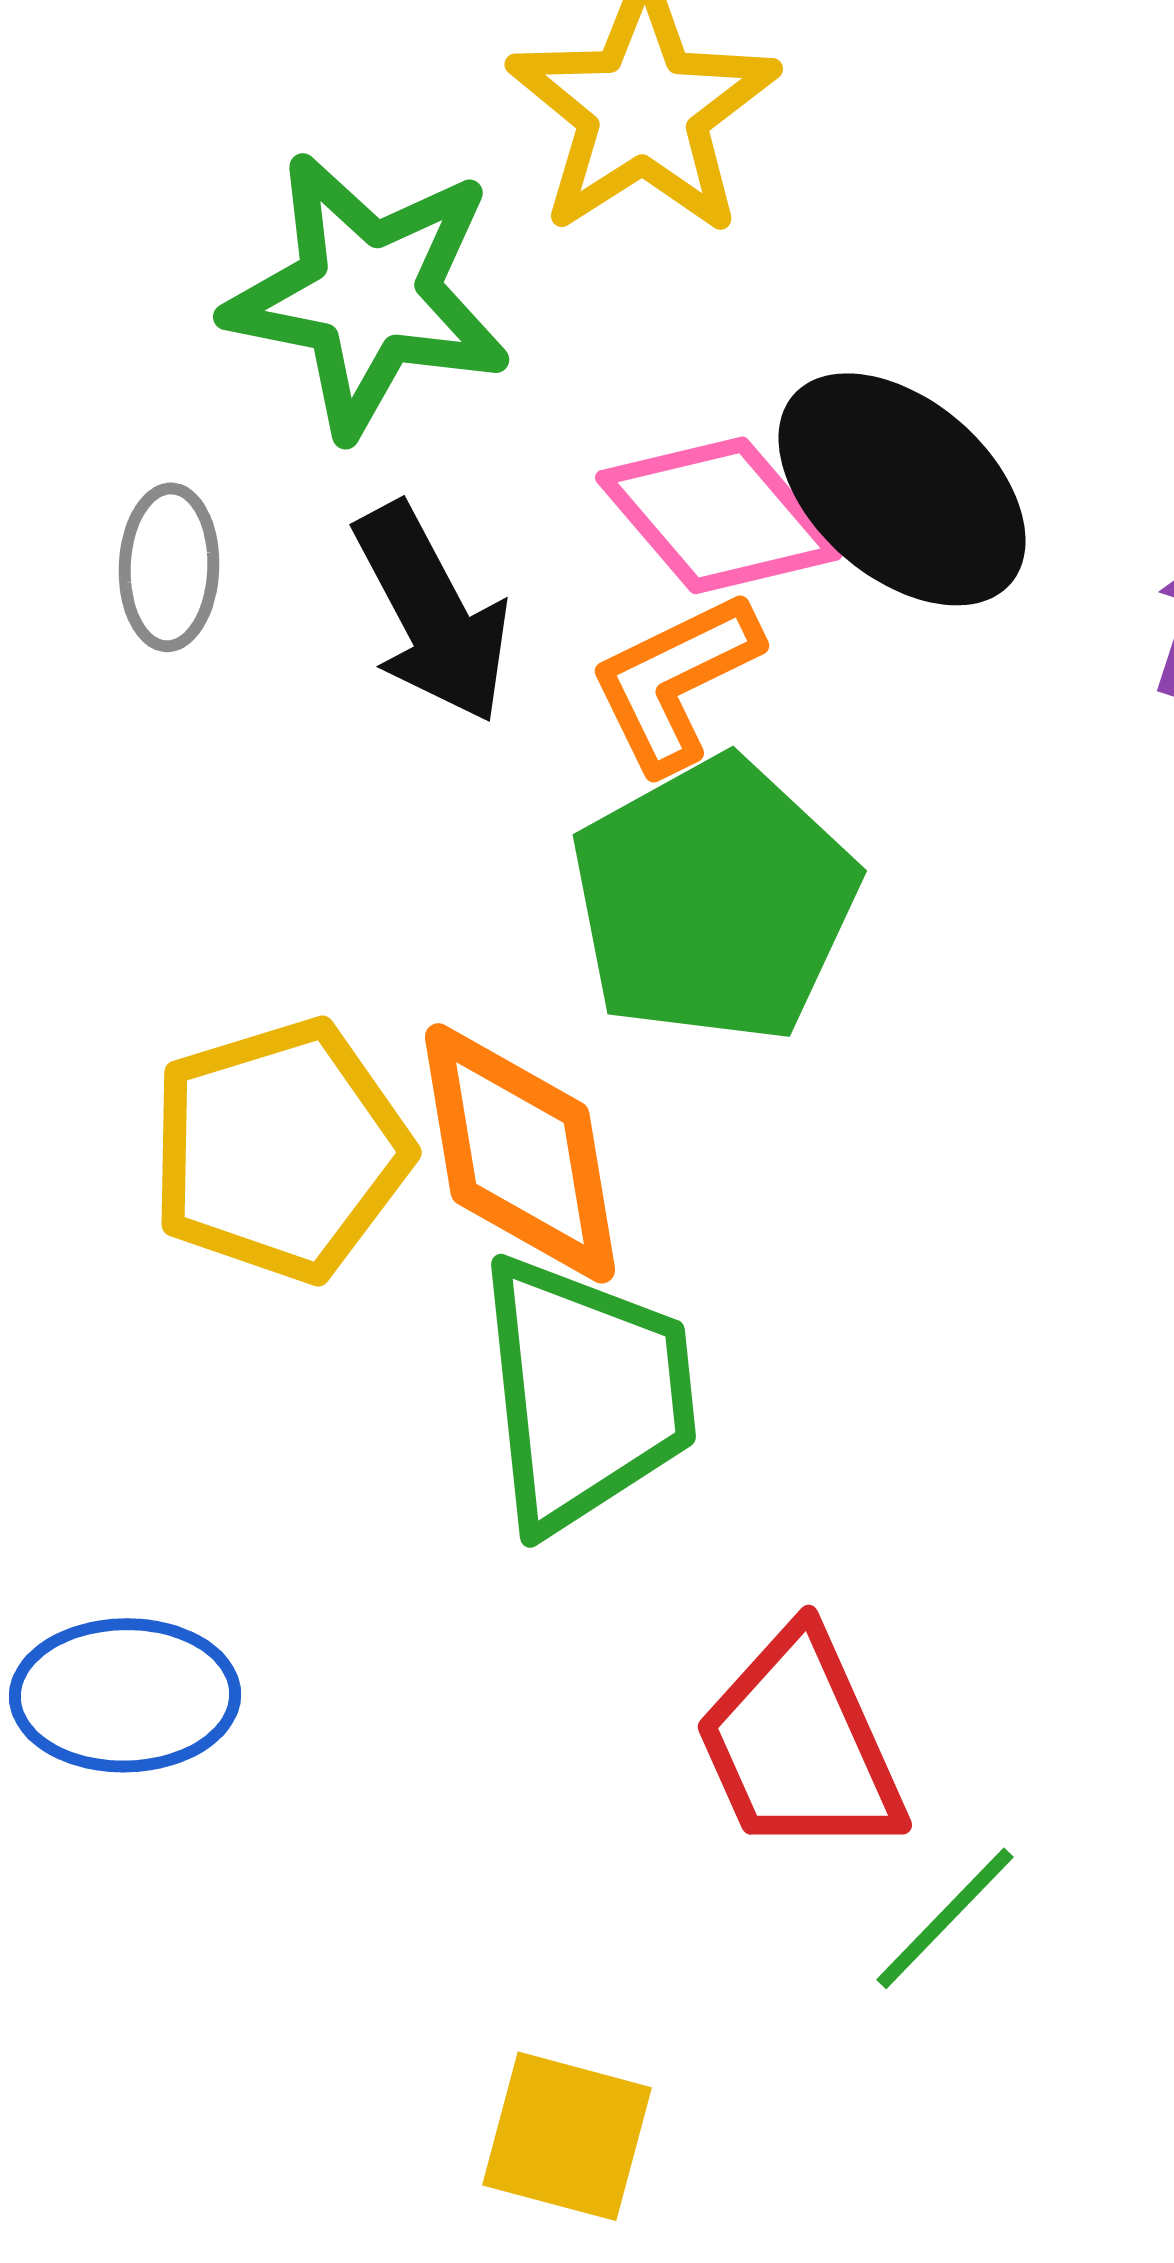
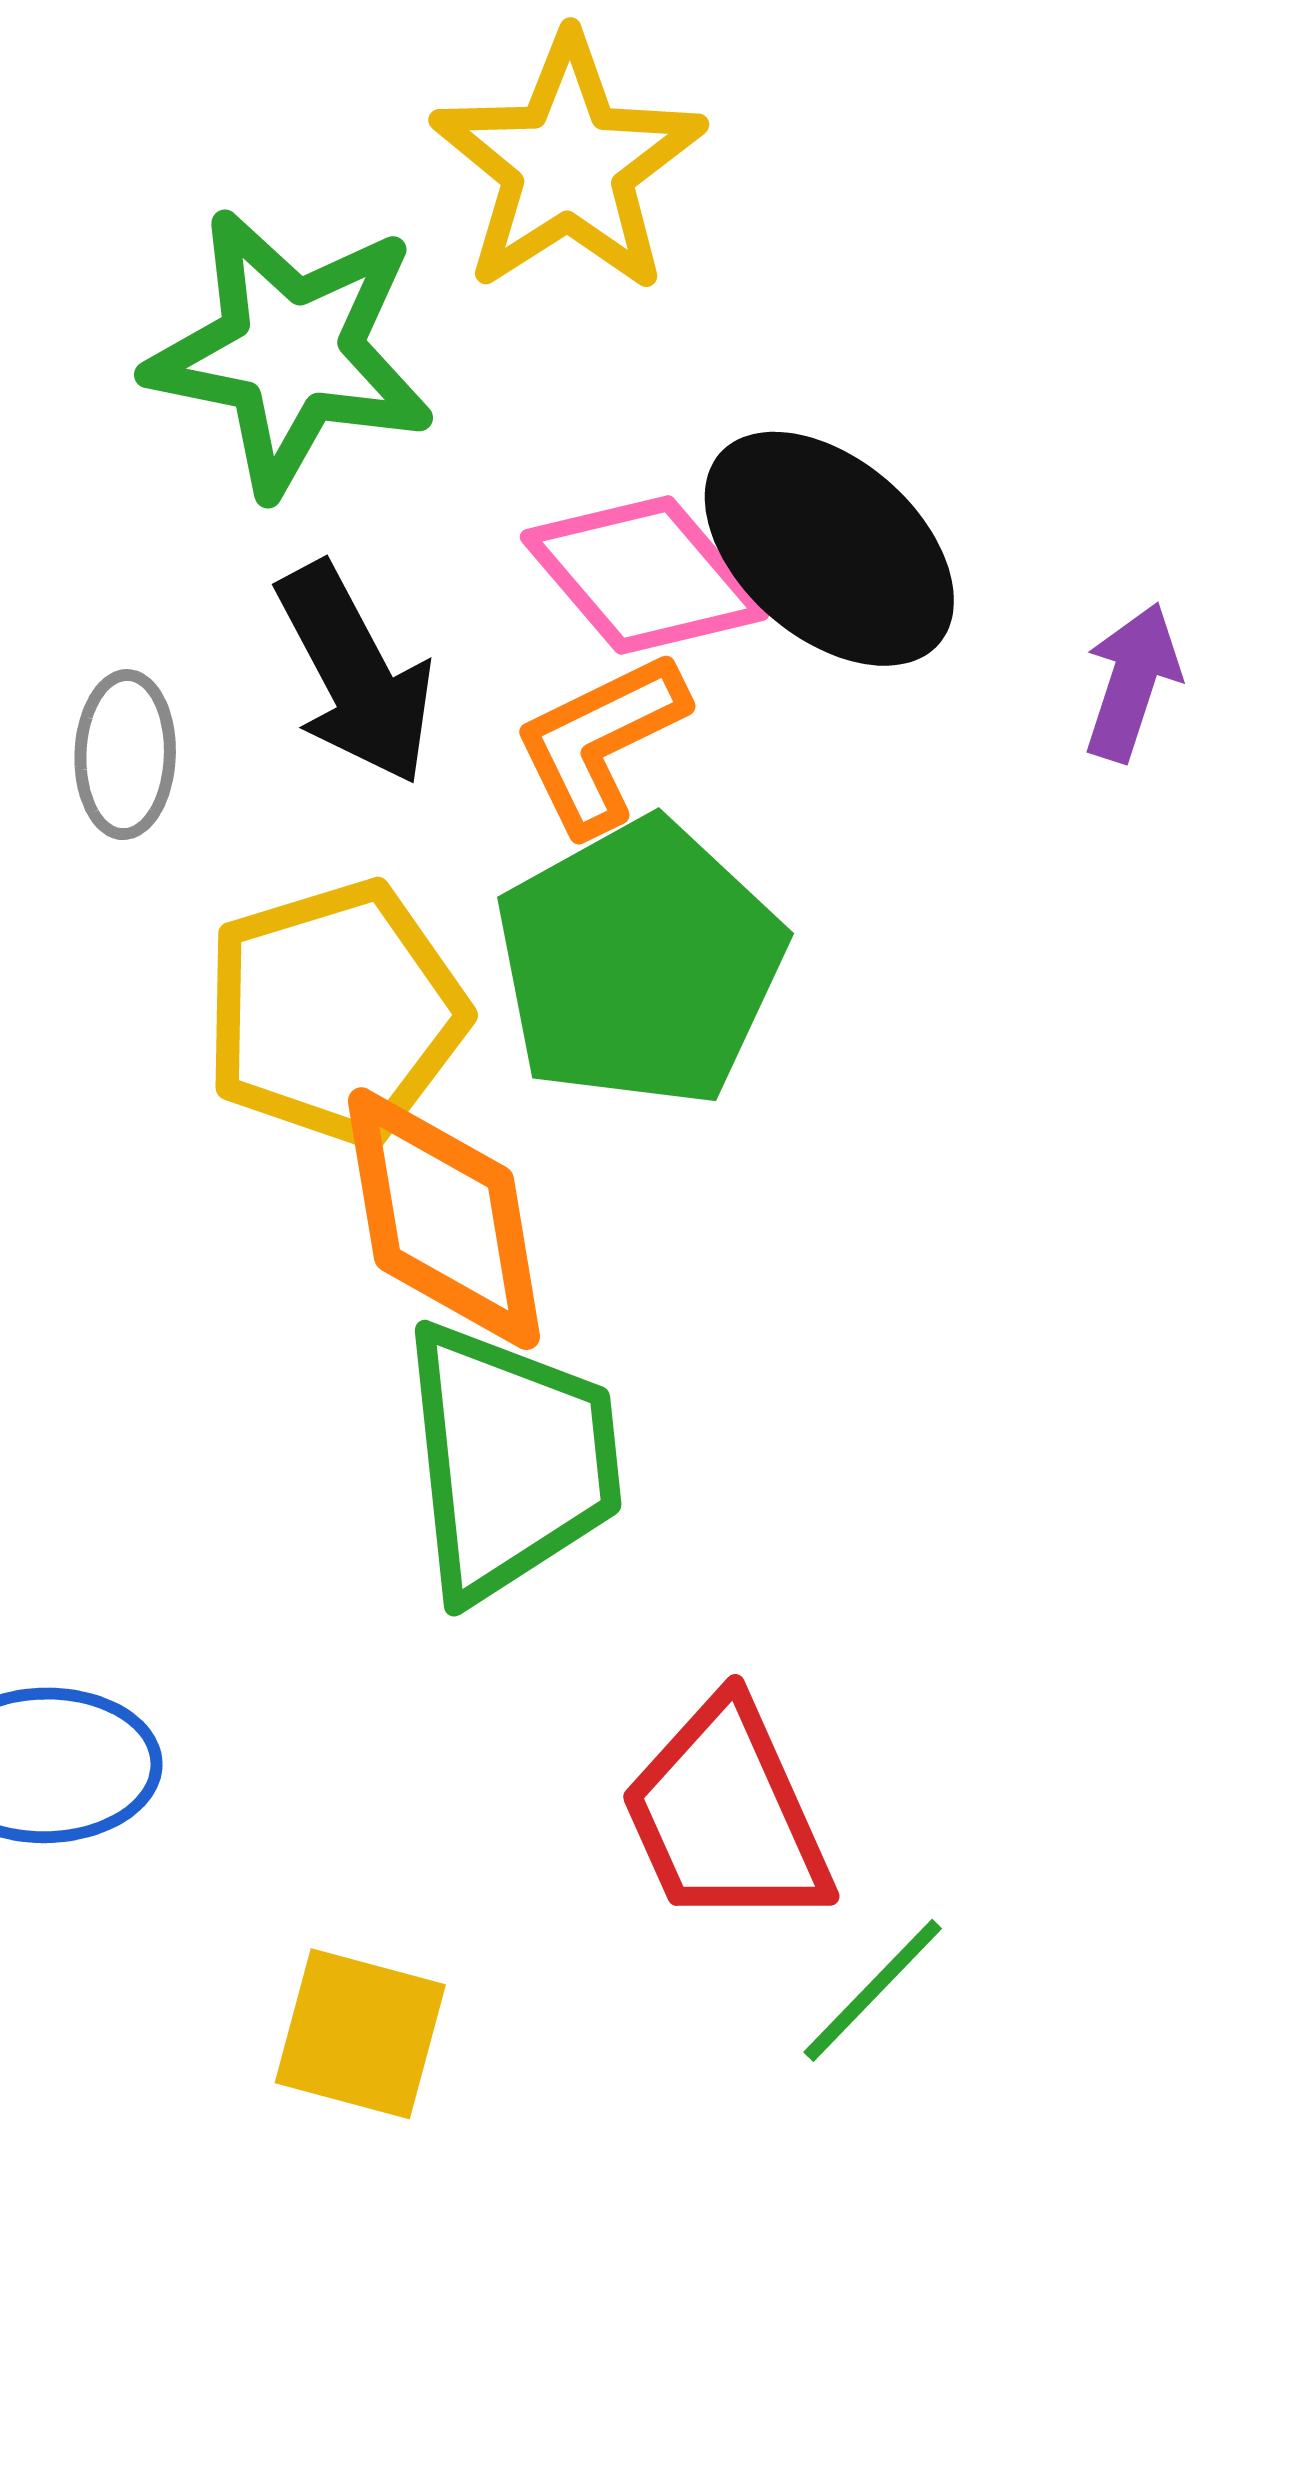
gray ellipse: (169, 567) -> (125, 755), moved
yellow pentagon: (280, 1150) -> (335, 1013), moved
yellow square: (567, 2136) -> (360, 2034), moved

